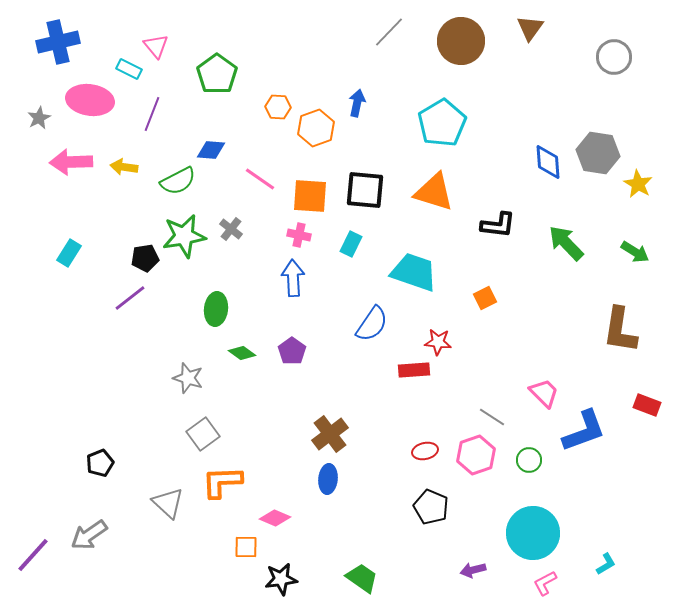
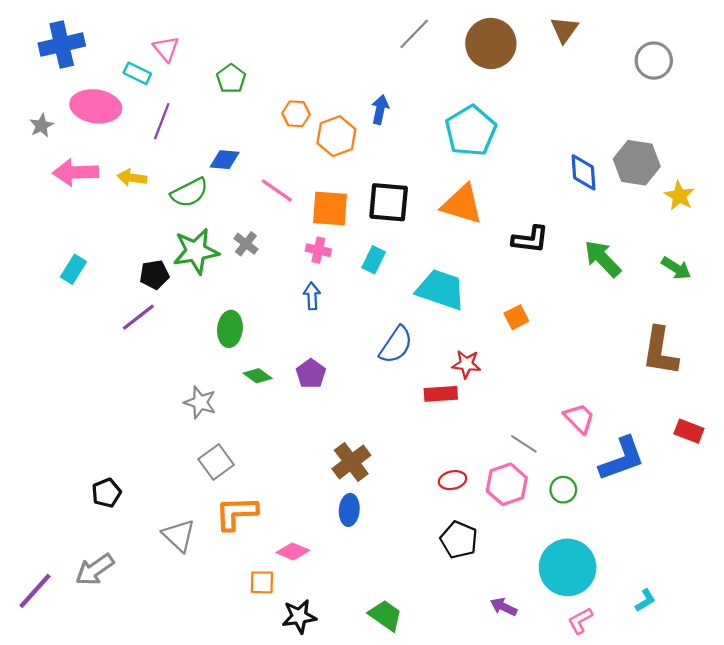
green pentagon: (217, 74) -> (231, 79), size x0.7
blue arrow: (293, 278) -> (312, 296), size x0.7
purple arrow: (473, 570) -> (504, 607), turned 40

